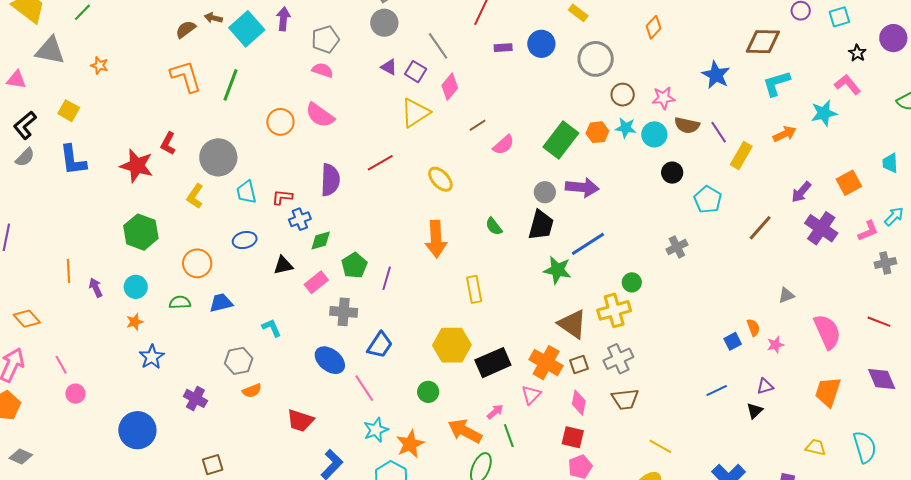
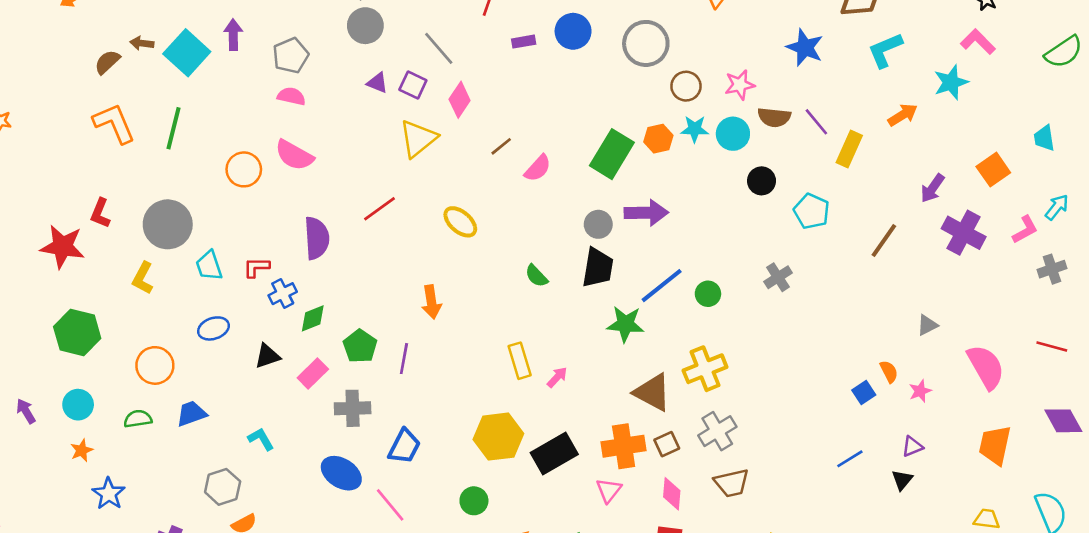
orange arrow: (436, 239) -> (431, 302), moved, size x0.7
green circle: (632, 282) -> (708, 294), moved
orange cross: (546, 363) -> (624, 446), turned -32
pink arrow: (495, 412) -> (557, 377), moved

